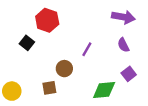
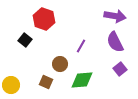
purple semicircle: (123, 45) -> (115, 42), size x1.5
brown square: (49, 88) -> (46, 82), turned 32
green diamond: (104, 90) -> (82, 80), moved

